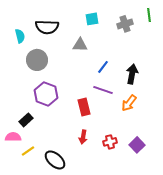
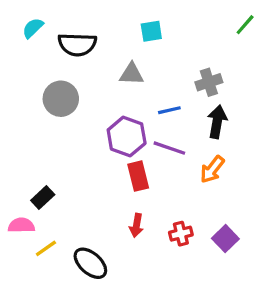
green line: (149, 15) -> (245, 25), turned 48
gray cross: (125, 24) -> (209, 82), moved
cyan semicircle: (20, 36) -> (33, 28), moved, turned -120
blue line: (103, 67) -> (169, 110), turned 40
purple hexagon: (46, 94) -> (127, 137), moved

